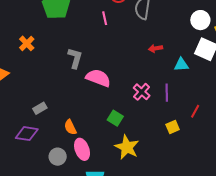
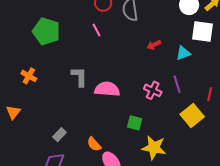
yellow square: (173, 127) -> (192, 116), size x1.6

